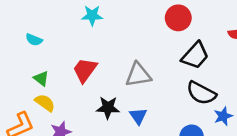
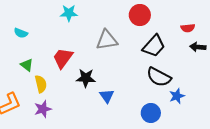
gray triangle: (138, 75) -> (107, 40), moved
yellow semicircle: (45, 103) -> (41, 84), moved, turned 42
black star: (108, 108) -> (86, 78), moved

